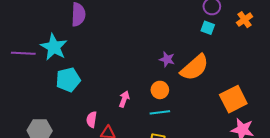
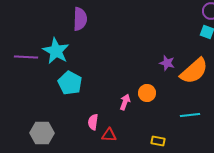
cyan pentagon: (68, 80) -> (70, 83), turned -30
orange circle: (160, 90) -> (147, 93), moved
cyan line: (160, 112) -> (190, 115), moved

